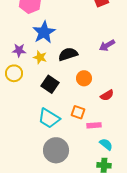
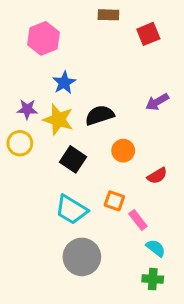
blue star: (44, 32) -> (64, 83), size x0.7
yellow star: (40, 57) -> (58, 120), size x1.5
pink rectangle: (94, 125) -> (138, 220), turned 56

